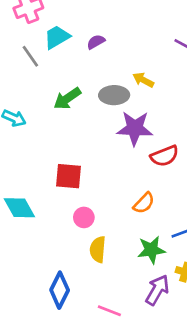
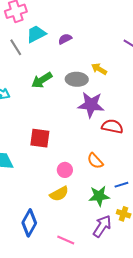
red semicircle: (165, 156) -> (112, 126), turned -150
orange semicircle: (144, 203) -> (95, 161), turned 90
pink circle: (84, 217) -> (65, 170), moved
yellow semicircle: (98, 249) -> (59, 194), turned -126

